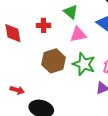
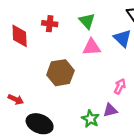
red cross: (43, 25) -> (50, 24), moved
green star: (84, 64) -> (90, 119), moved, size x0.7

